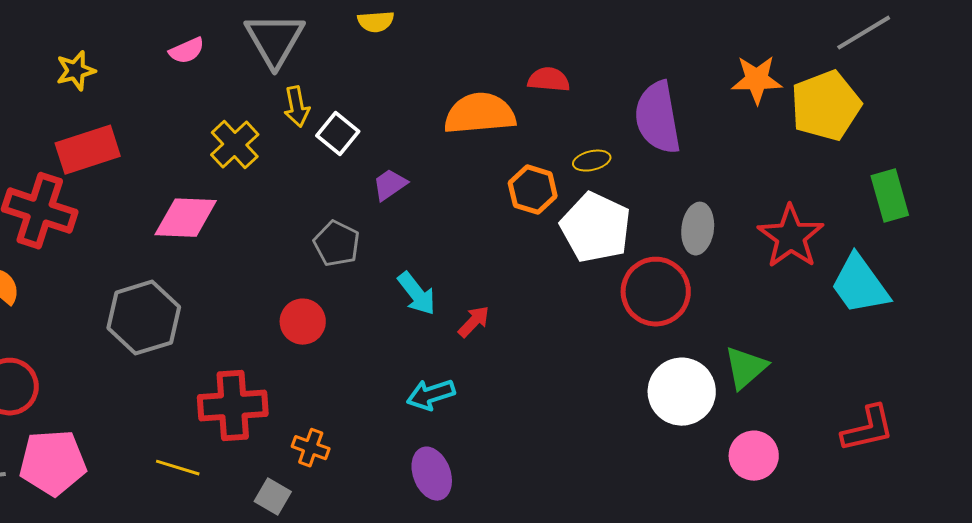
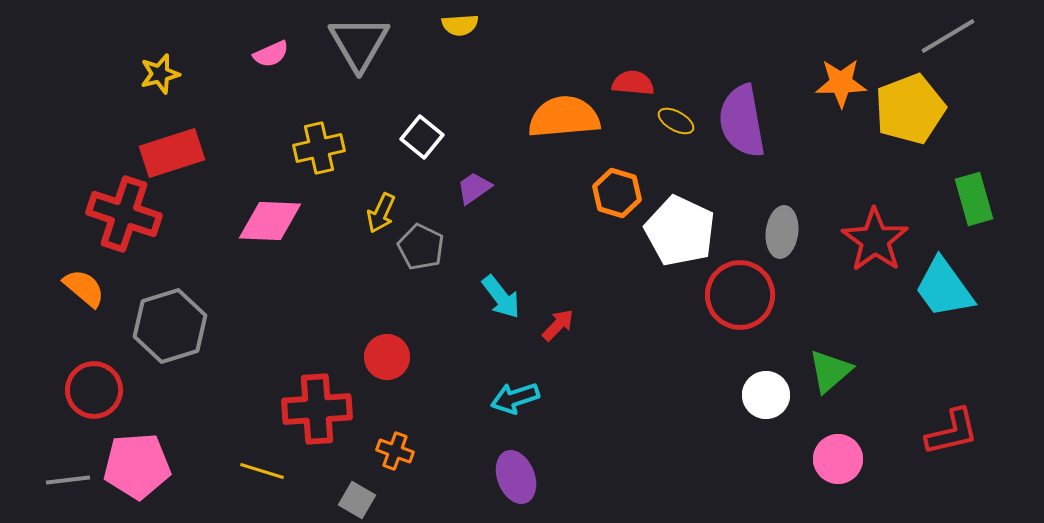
yellow arrow: (297, 107) -> (381, 213), moved, turned 36
yellow cross: (235, 145) -> (319, 148), turned 30
yellow ellipse: (592, 161) -> (676, 121), moved, turned 42
gray hexagon: (144, 318) -> (170, 326), moved
red circle: (303, 322) -> (387, 357), moved
white circle: (682, 392) -> (766, 395), size x0.7

